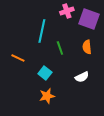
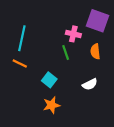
pink cross: (67, 11) -> (73, 34), moved, turned 32
cyan line: (42, 31) -> (22, 38), moved

